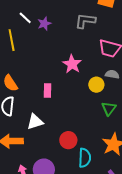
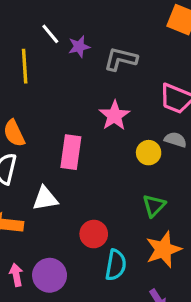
gray L-shape: (85, 21) -> (121, 59), moved
pink rectangle: (47, 90) -> (71, 152), size x1.5
green triangle: (109, 108) -> (154, 206), moved

